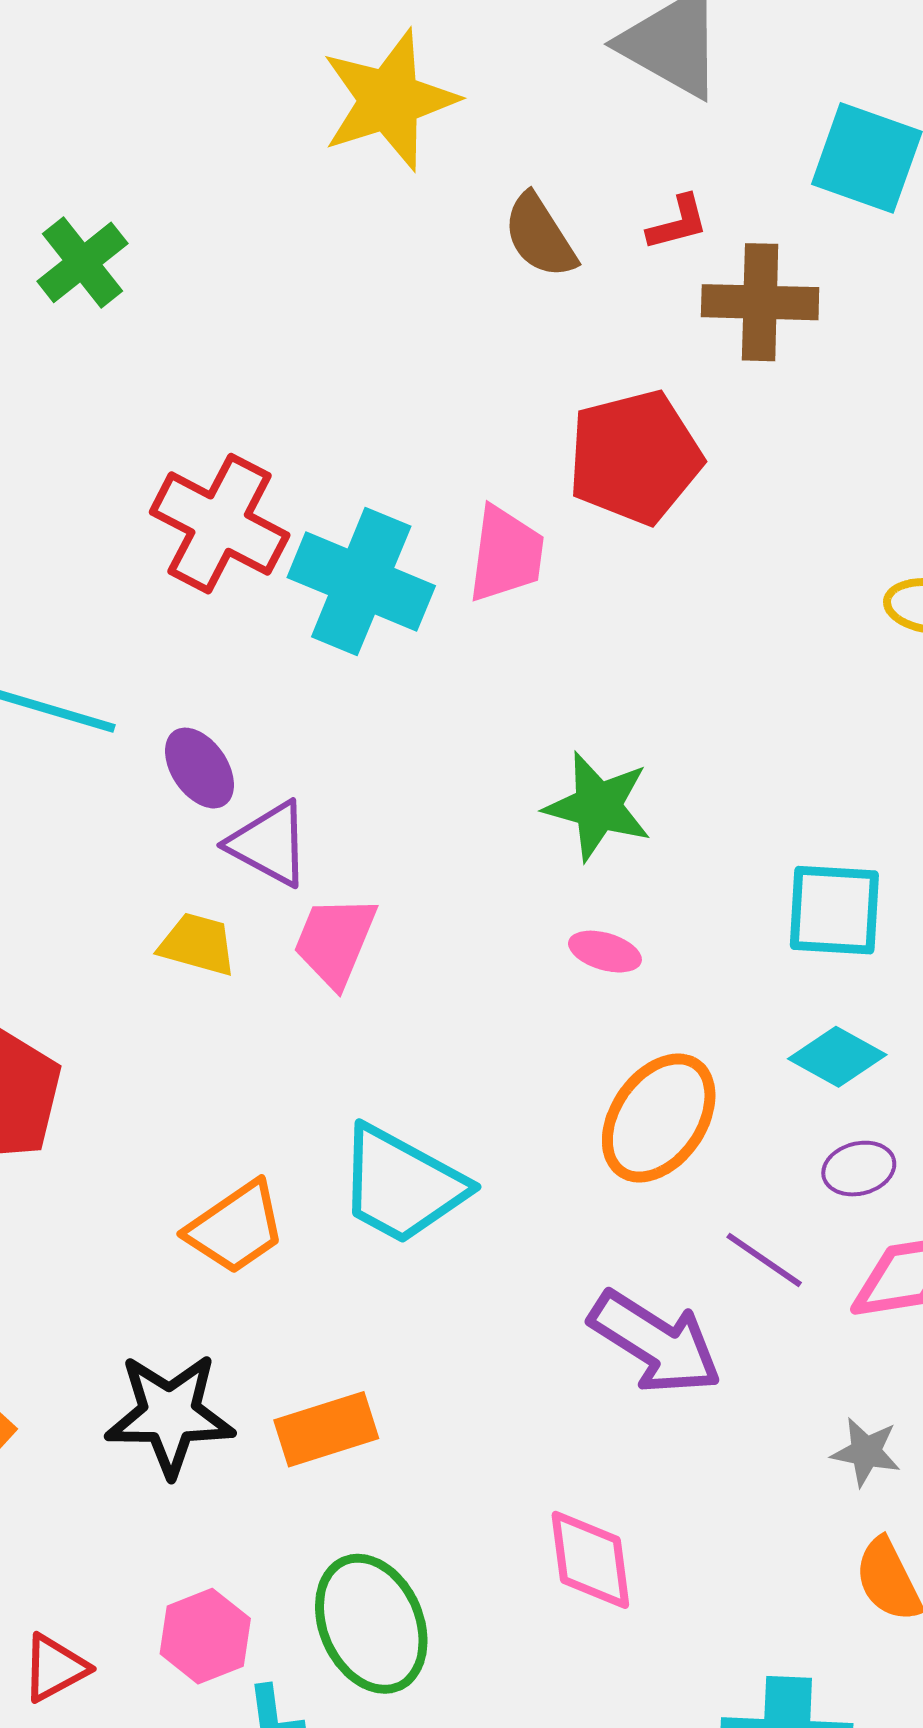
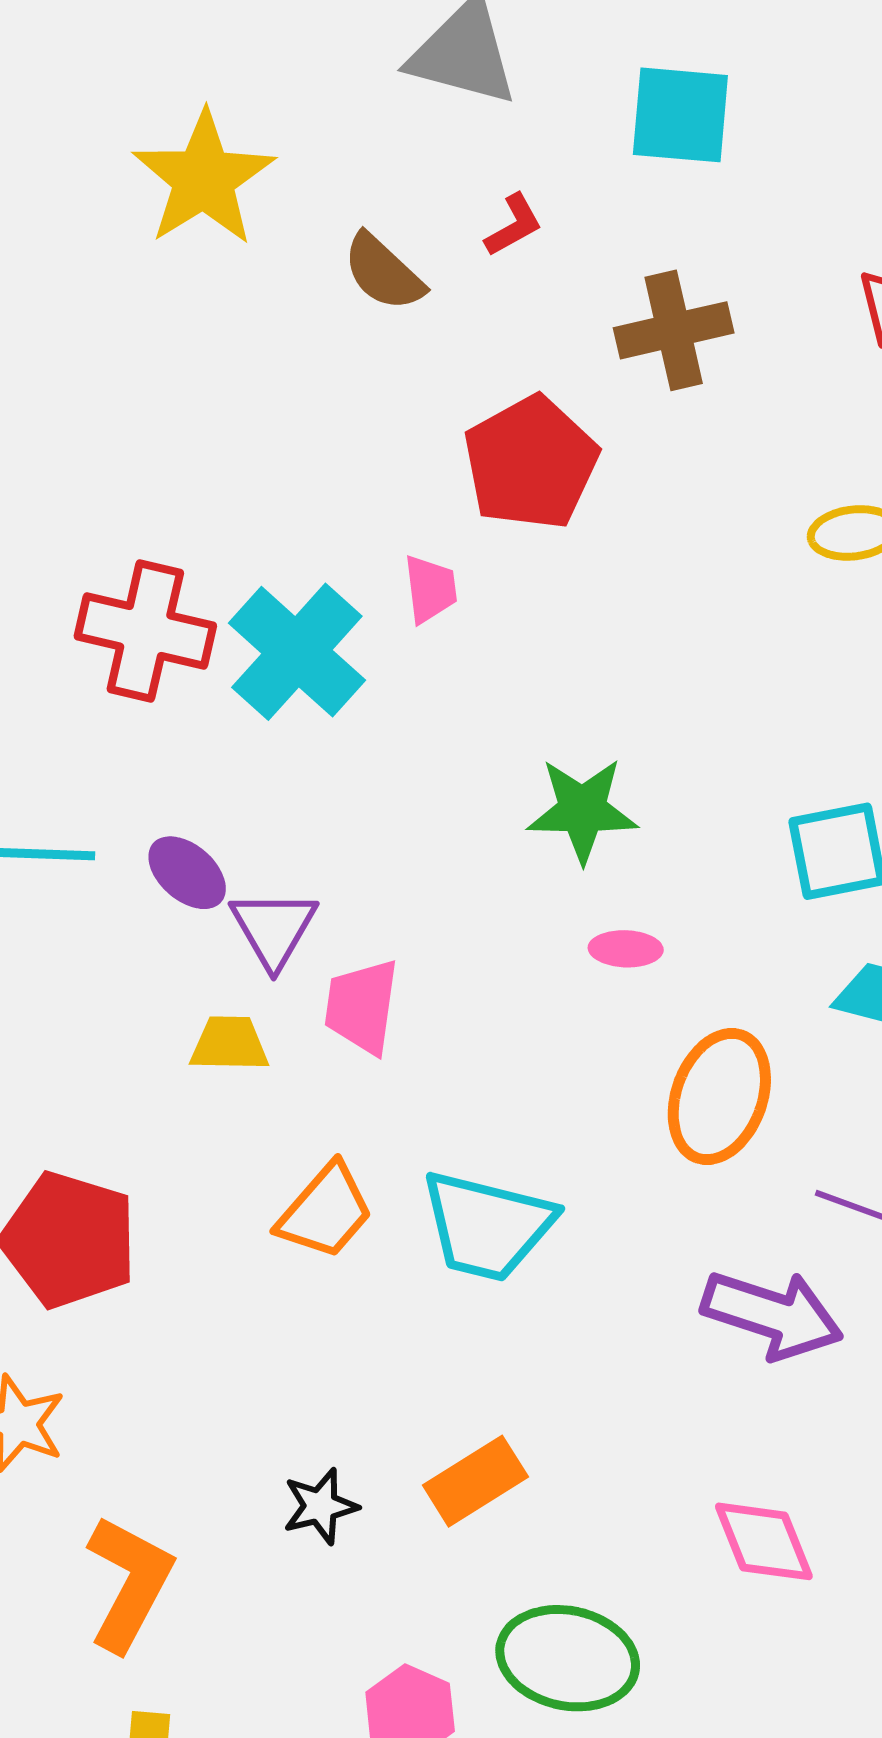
brown cross: (760, 302) -> (674, 330), moved
pink trapezoid: (506, 554) -> (430, 589), size x0.7
cyan cross: (361, 582) -> (297, 652), turned 34
purple triangle: (269, 844) -> (274, 929), turned 46
orange trapezoid: (236, 1228) -> (325, 1211), moved
black star: (170, 1415) -> (320, 1506), size x0.6
green ellipse: (371, 1624) -> (568, 1658), turned -40

